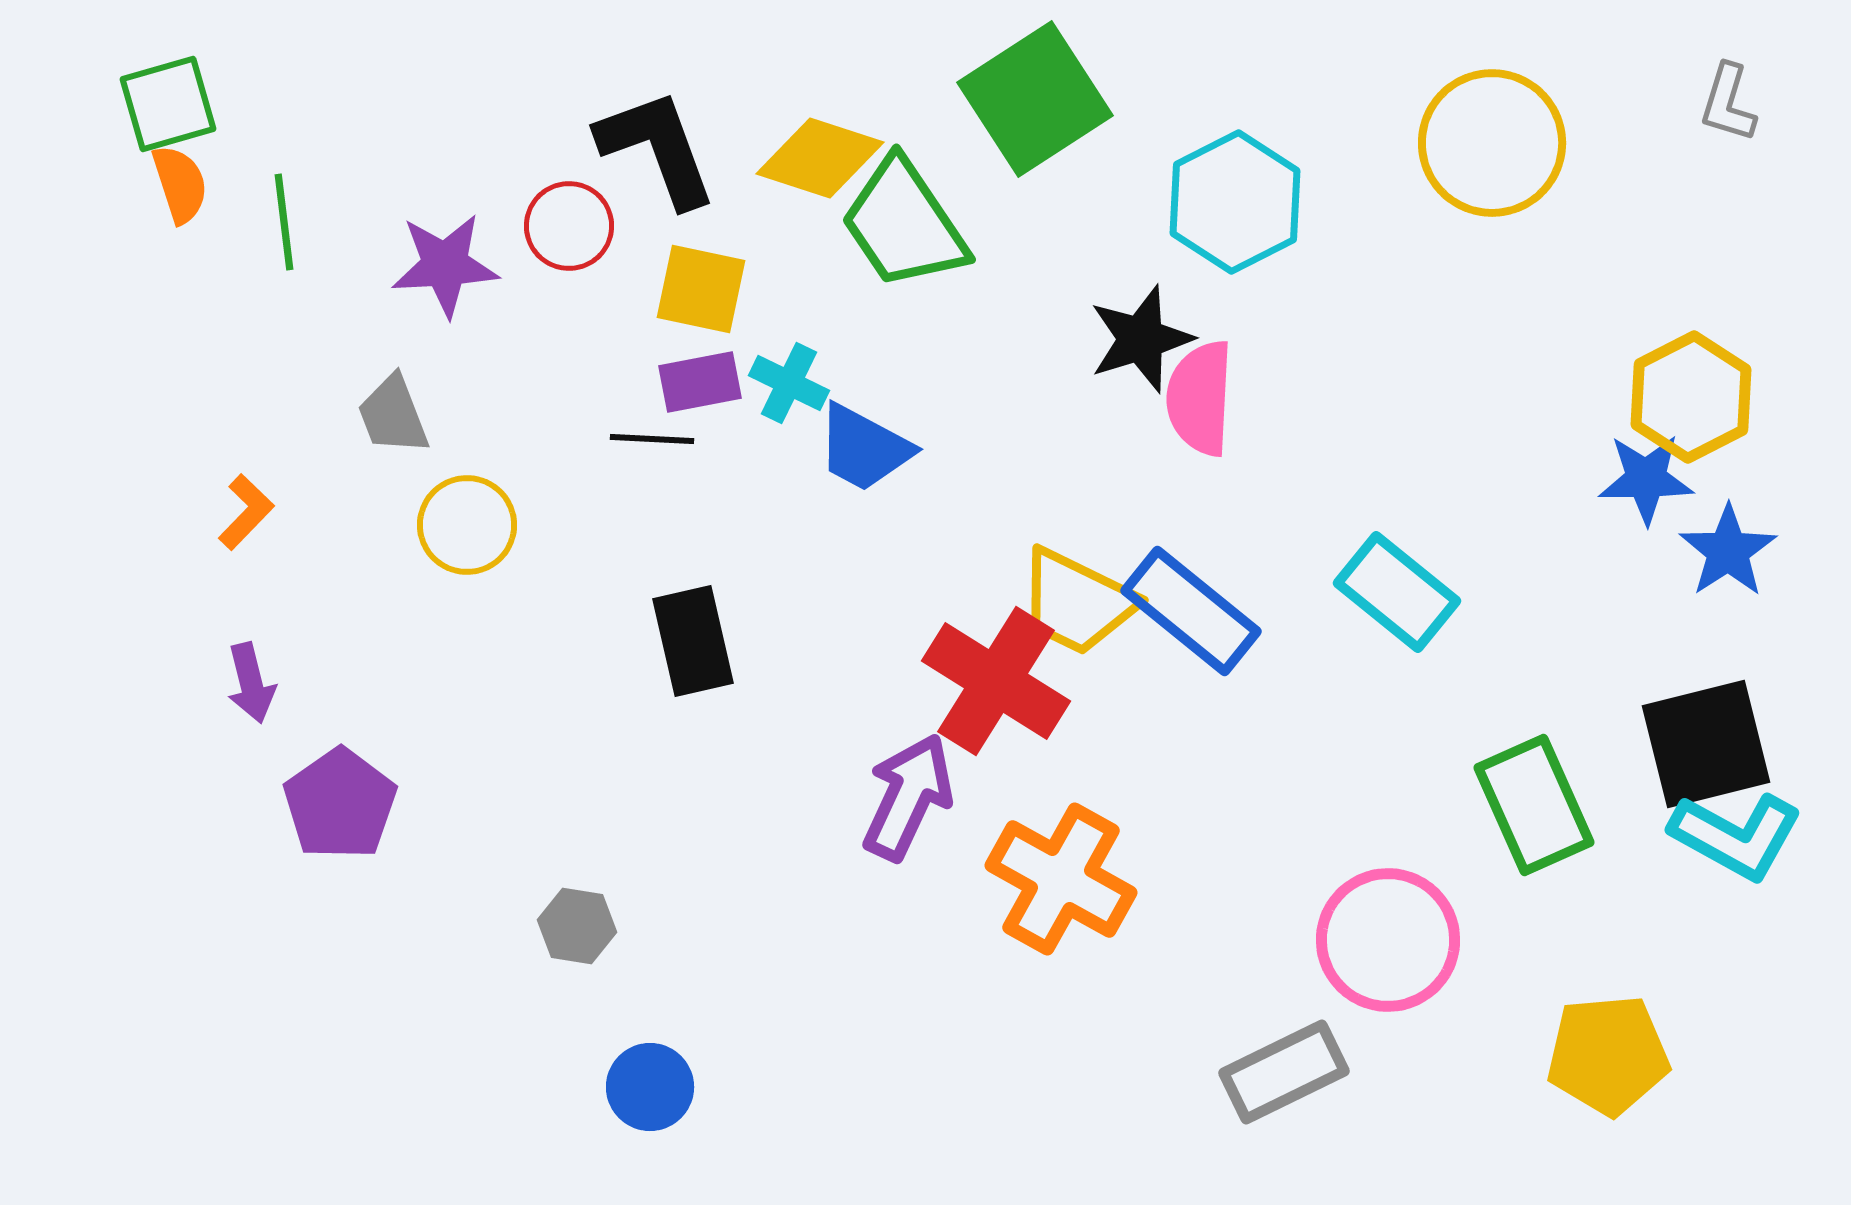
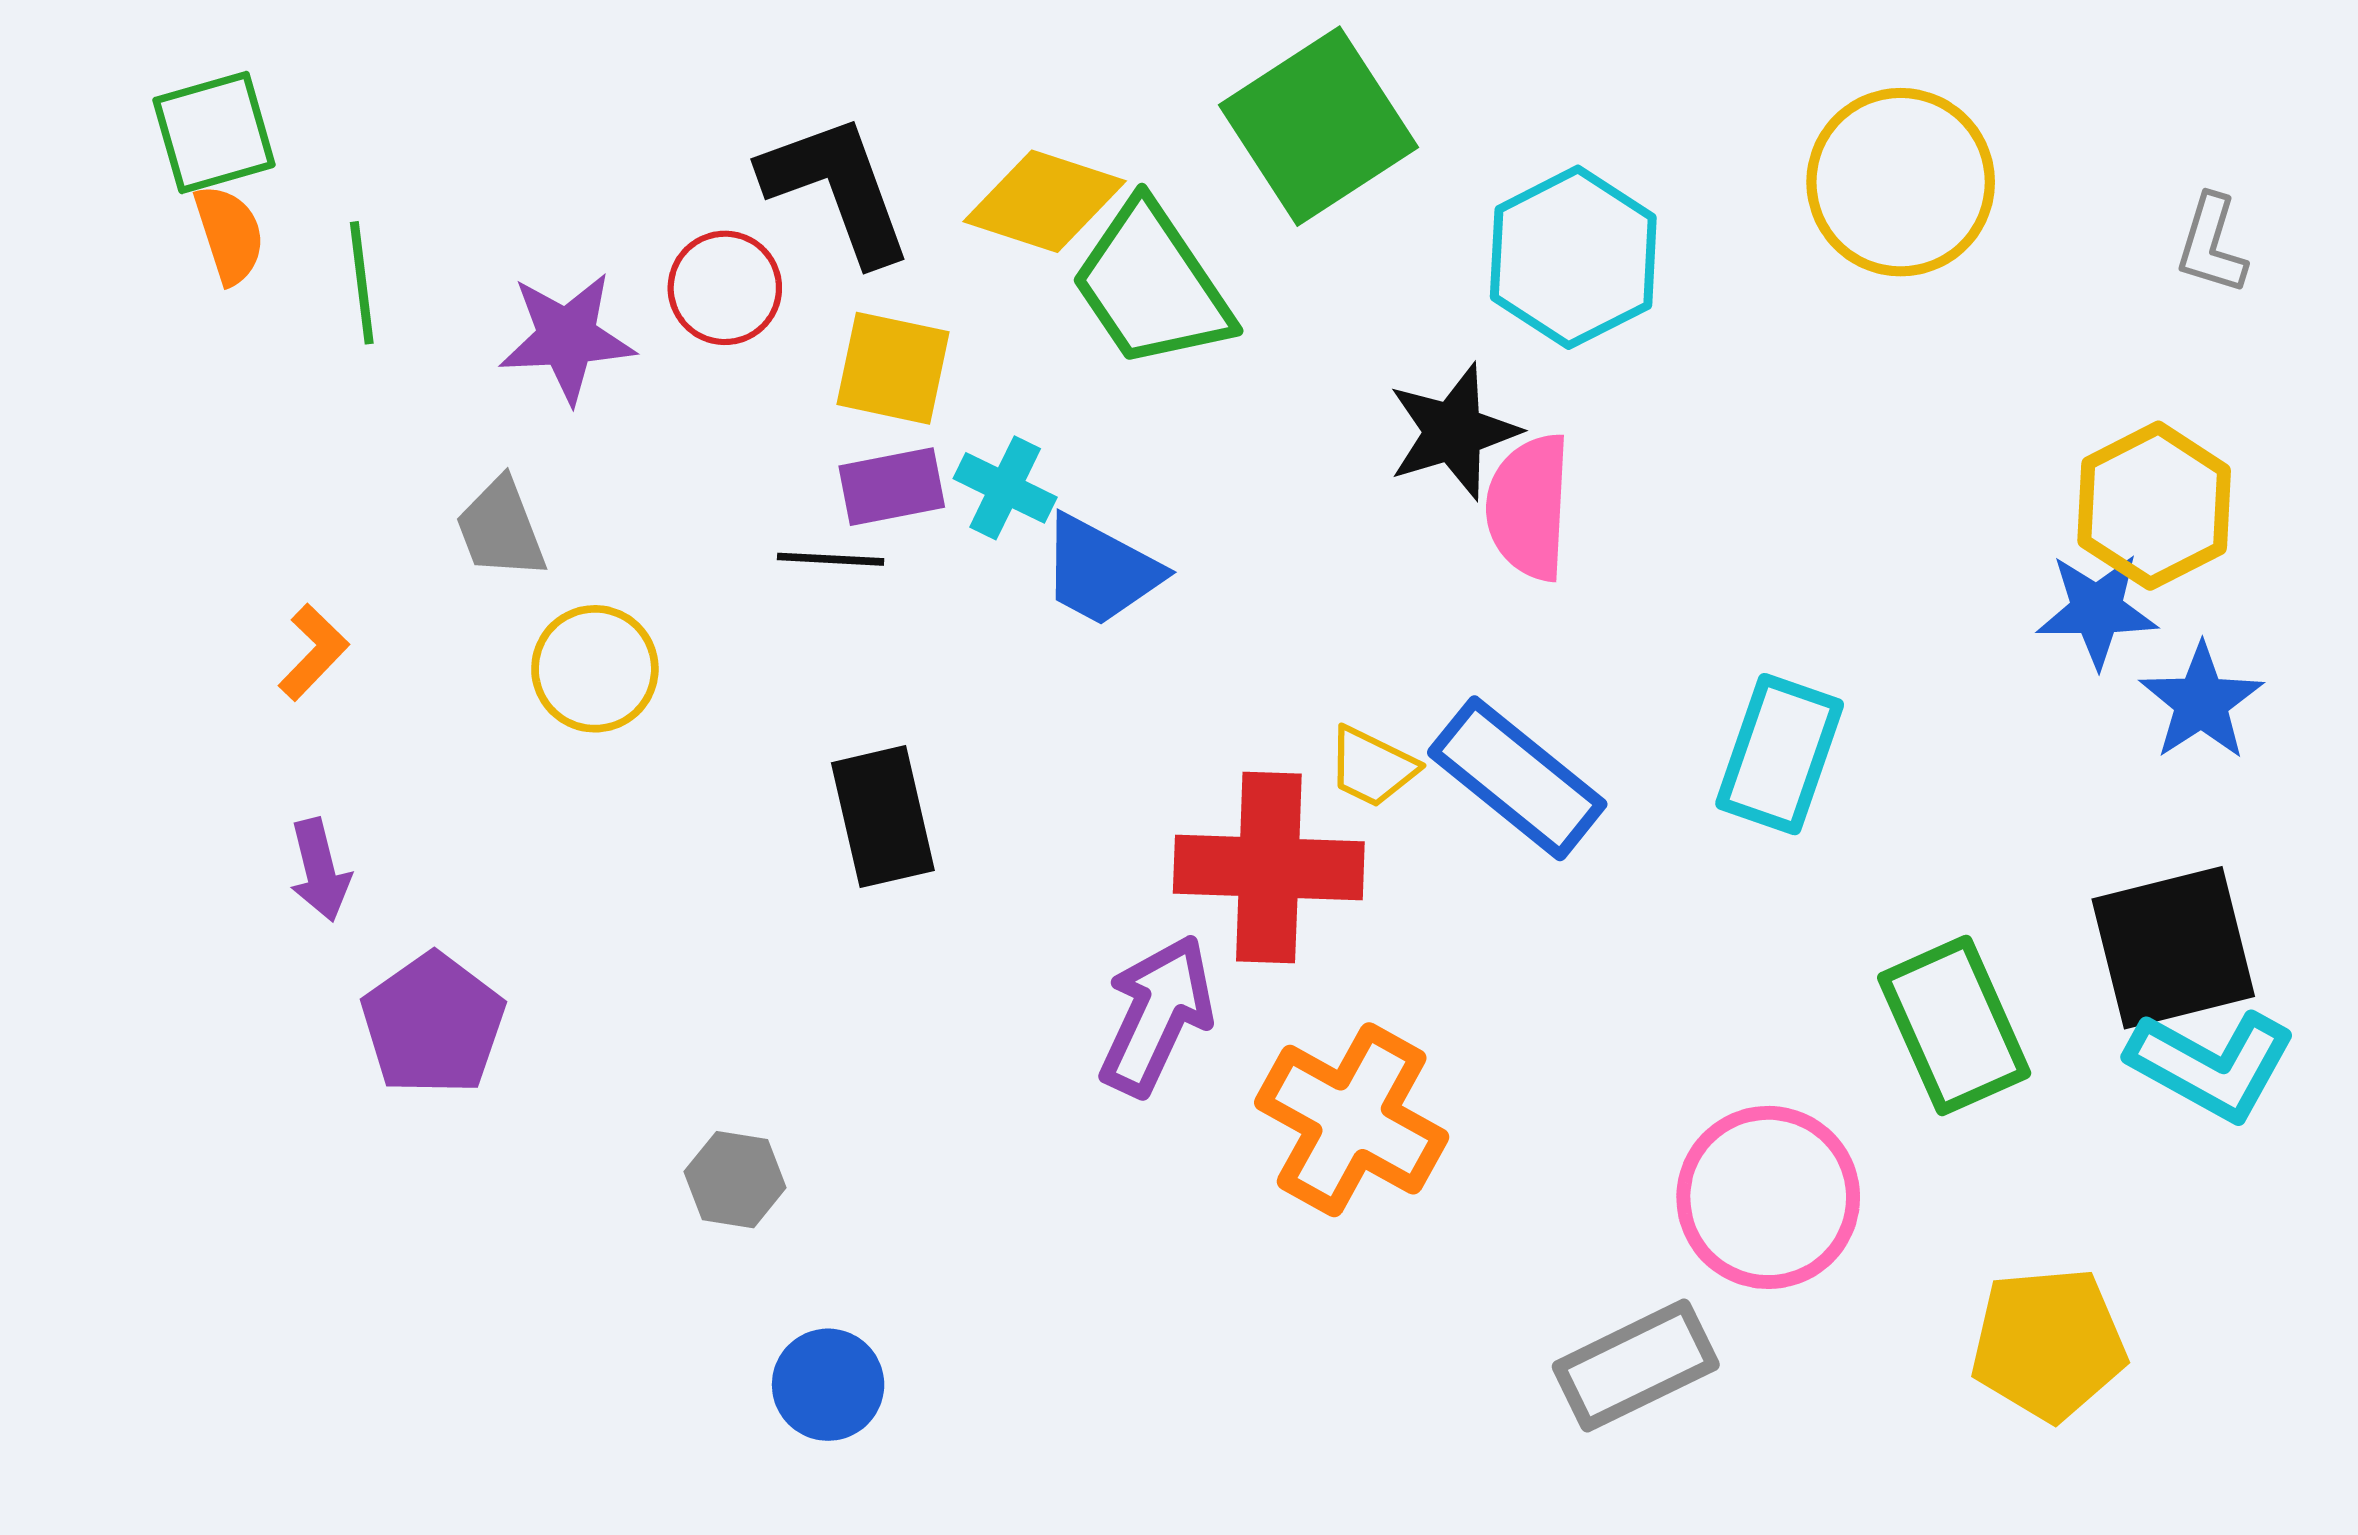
gray L-shape: (1728, 103) -> (2211, 245), moved
cyan rectangle: (1397, 592) -> (1780, 754), turned 70
yellow trapezoid: (1077, 602) -> (1372, 767), size x0.6
red cross: (996, 681) -> (1269, 868), turned -30

